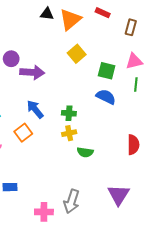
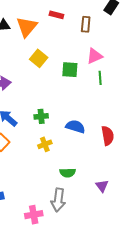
blue semicircle: (106, 97) -> (75, 127), moved
yellow cross: (69, 133) -> (45, 144), moved
green semicircle: (85, 152) -> (68, 173), moved
purple triangle: (119, 195) -> (102, 186), size x0.6

